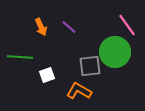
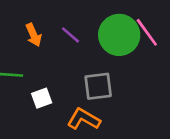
green circle: (115, 52) -> (119, 35), moved

